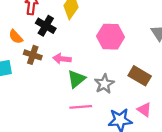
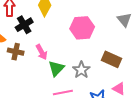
black cross: (46, 26) -> (24, 25), turned 36
pink arrow: (62, 59) -> (42, 52), turned -119

